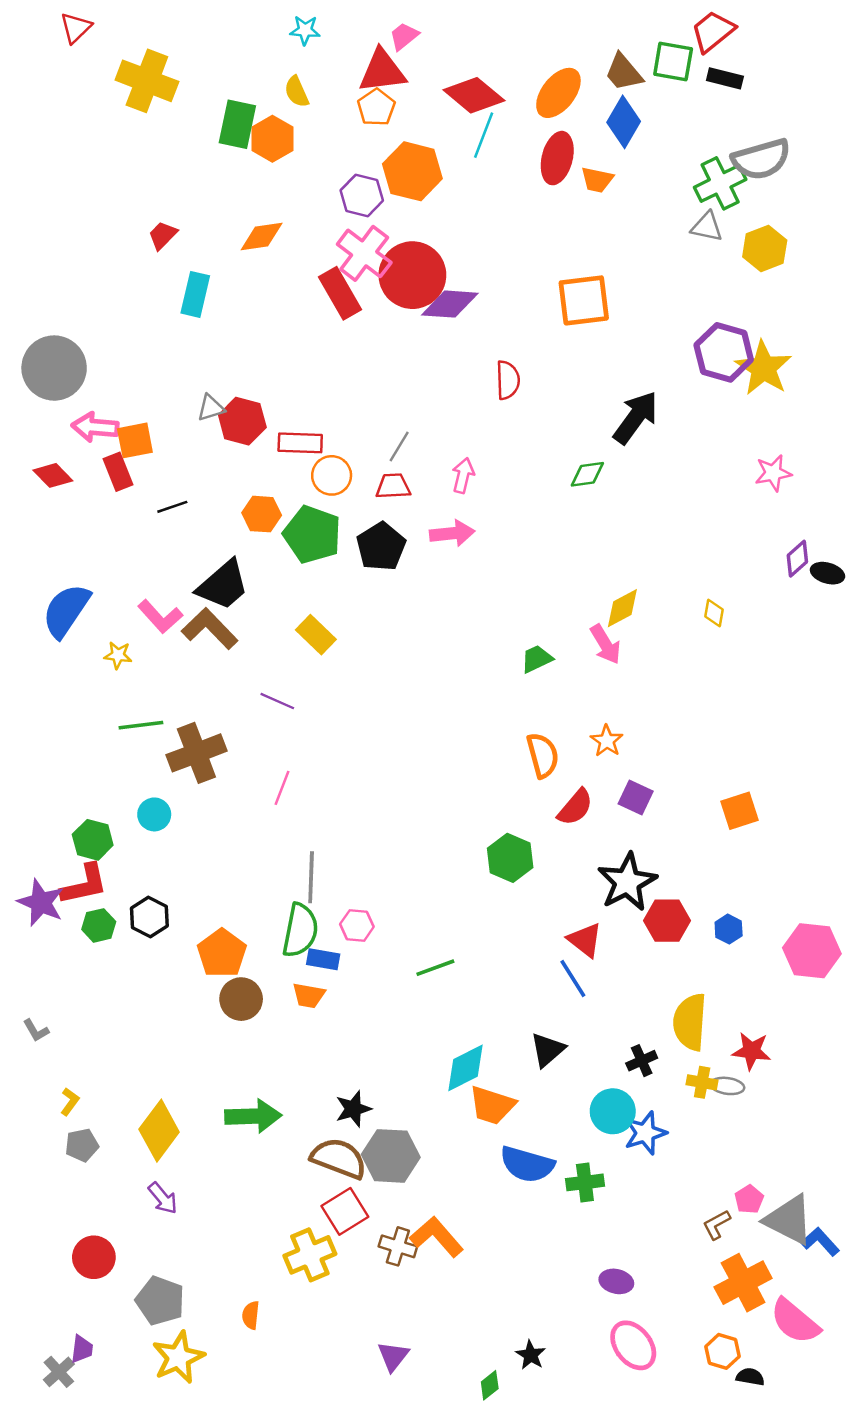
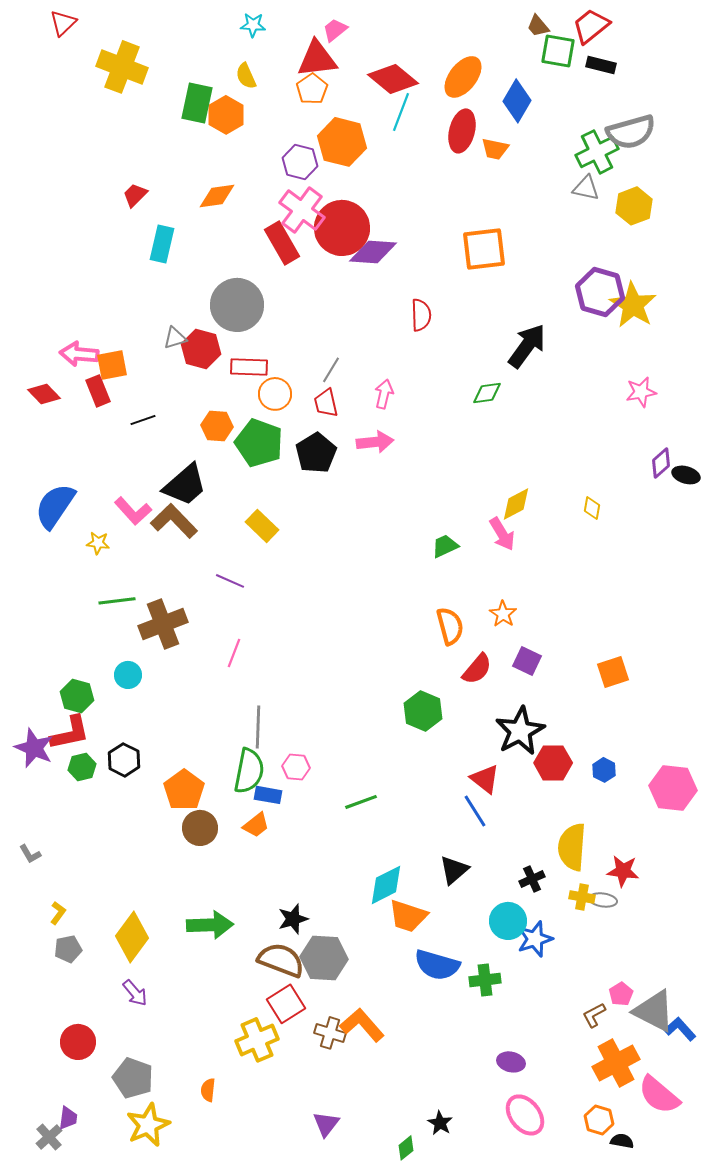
brown trapezoid: (624, 72) -> (538, 26), moved, size x0.7
gray circle: (54, 368) -> (237, 305), moved
red trapezoid: (393, 486) -> (326, 403), turned -100
orange trapezoid: (309, 995) -> (256, 825), turned -48

